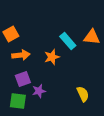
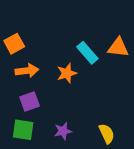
purple star: (39, 91) -> (63, 131), moved
yellow semicircle: (83, 94) -> (107, 134), moved

